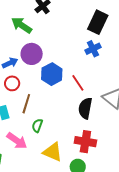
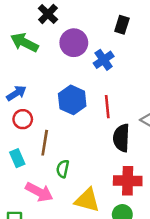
black rectangle: (98, 22) -> (122, 25), size x0.6
blue cross: (93, 49) -> (104, 60), moved
purple circle: (32, 54) -> (74, 43), moved
red line: (78, 83) -> (107, 107), turned 36

